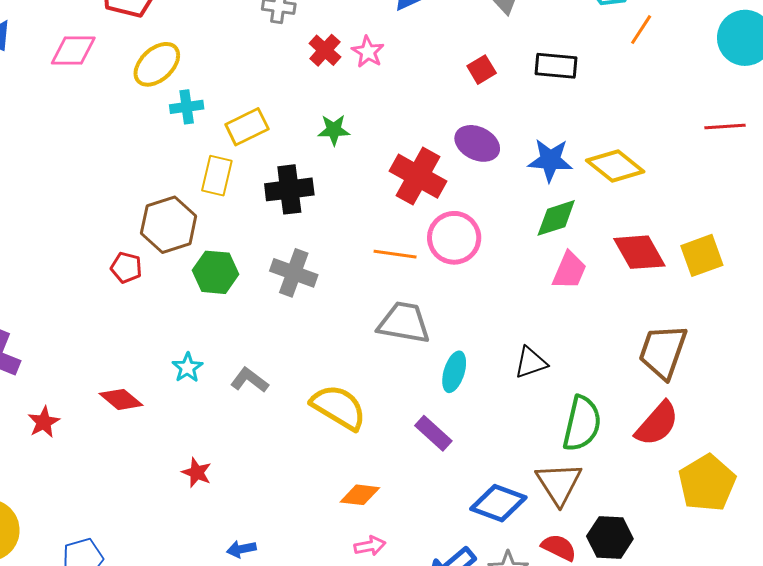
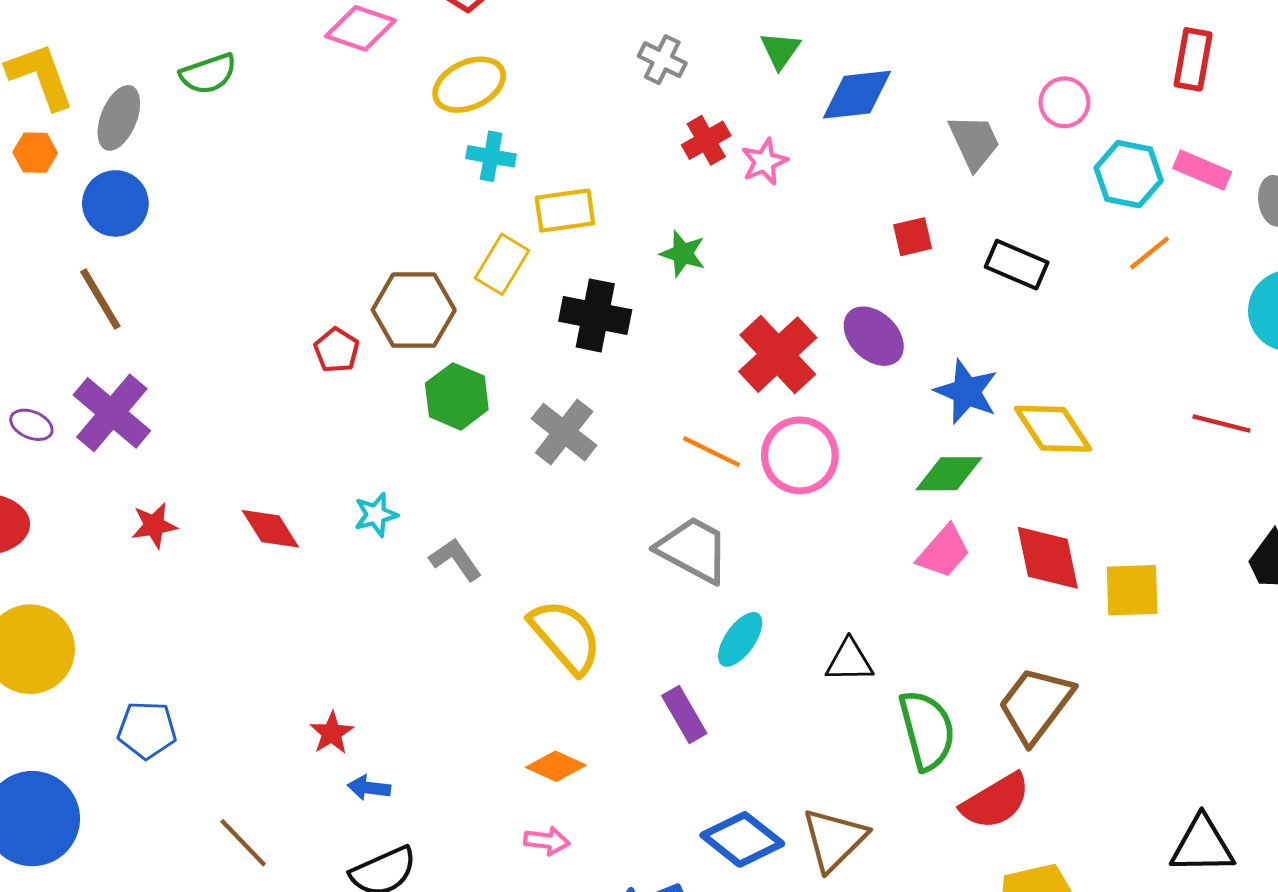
green semicircle: (582, 424) -> (927, 730), moved, turned -46
red star: (197, 473) -> (332, 733), moved

